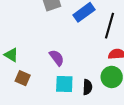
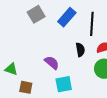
black semicircle: (87, 87) -> (80, 50), moved

